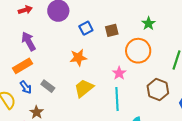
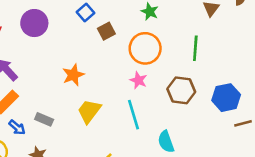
blue square: (86, 28) -> (85, 13), moved
pink star: (119, 73) -> (138, 80), moved

